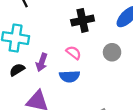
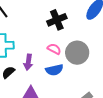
gray circle: (112, 52) -> (77, 53), moved, size x1.5

